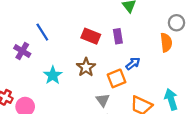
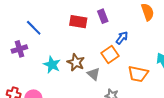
purple cross: (22, 51) -> (19, 49), turned -35
brown star: (86, 67) -> (76, 62), moved
gray triangle: (103, 100) -> (94, 74), moved

